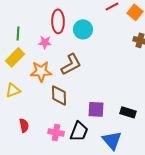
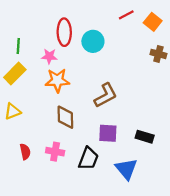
brown L-shape: (71, 64) -> (106, 95), moved
orange star: (41, 71) -> (57, 80), moved
pink cross: (56, 132) -> (55, 152), moved

